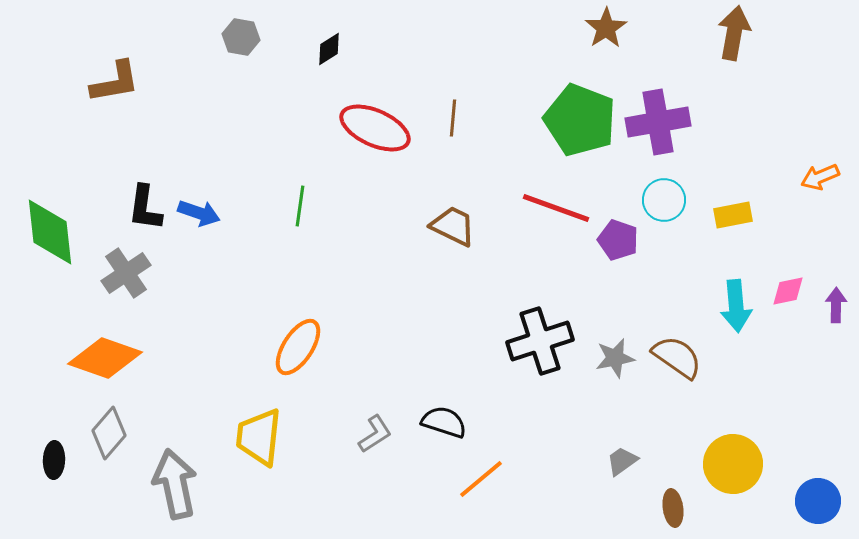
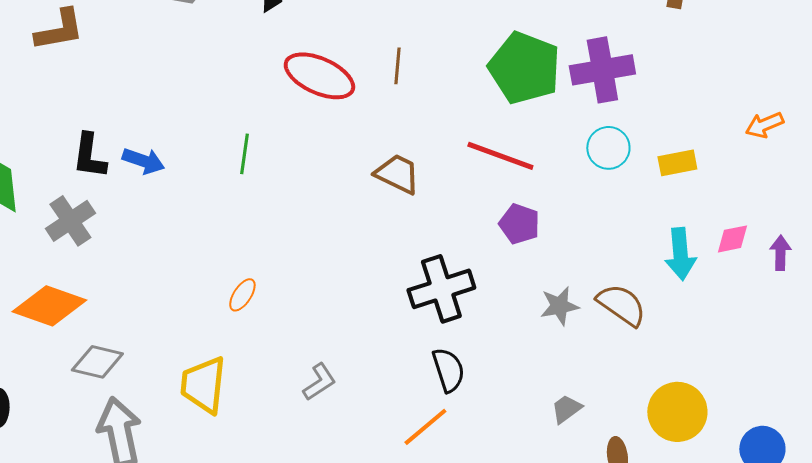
purple pentagon: (618, 240) -> (519, 224), moved
black cross: (540, 341) -> (441, 289), moved
orange ellipse: (298, 347) -> (242, 295), size x0.6
black semicircle: (444, 422) -> (448, 370), moved, turned 54
gray diamond: (109, 433) -> (97, 362), moved, turned 63

